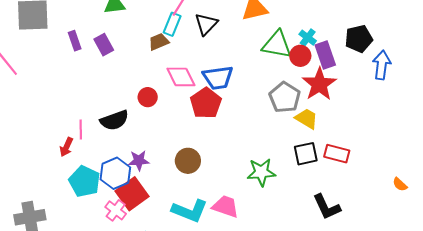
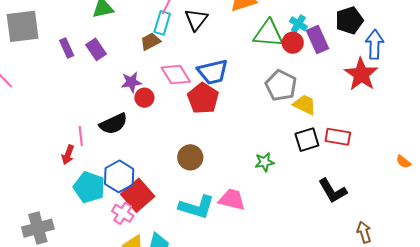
red star: (319, 84) -> (361, 74), moved
purple star: (139, 160) -> (131, 82), moved
green star: (261, 172) -> (264, 162), size x0.7

